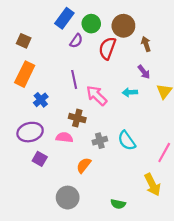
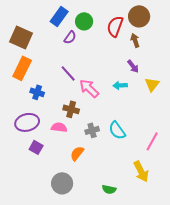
brown circle: (123, 26) -> (139, 16), moved
brown square: (24, 41) -> (21, 37), size x1.6
red semicircle: (107, 48) -> (115, 26), moved
purple line: (74, 79) -> (68, 73), turned -30
blue cross: (41, 100) -> (37, 92), turned -32

